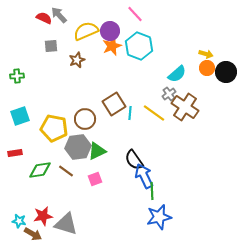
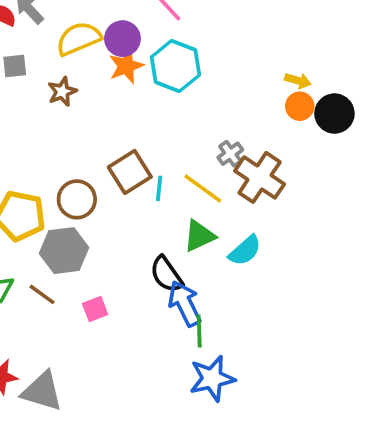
cyan semicircle: (177, 74) -> (245, 251), moved
green triangle: (97, 151) -> (199, 236), moved

